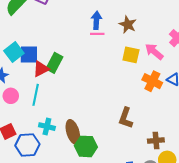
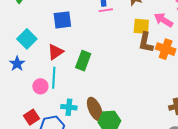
blue square: (29, 55) -> (62, 20), moved
green rectangle: (54, 63) -> (83, 61), moved
pink circle: (11, 96) -> (40, 86), moved
brown L-shape: (126, 118) -> (146, 42), moved

